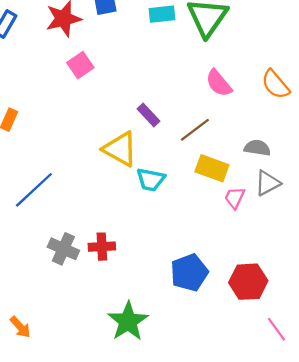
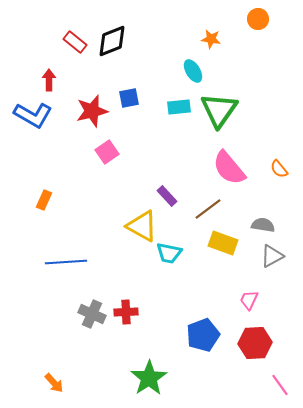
pink semicircle: (219, 83) -> (229, 168), size x1.4
orange semicircle: (275, 84) -> (279, 169), size x0.7
blue line: (34, 190) -> (66, 262), turned 39
pink trapezoid: (235, 198) -> (249, 300), moved

